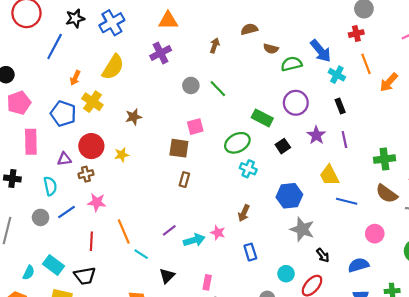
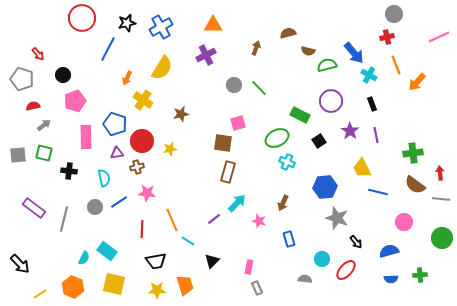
blue pentagon: (63, 114) -> (115, 124), moved
brown rectangle: (184, 180) -> (228, 172), size x1.5
cyan arrow: (194, 240) -> (237, 203), moved, turned -30
black trapezoid: (85, 276) -> (156, 261), moved

